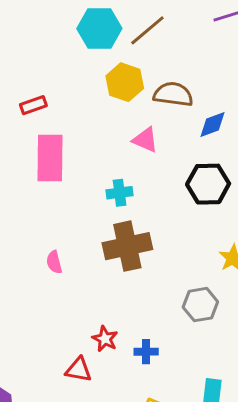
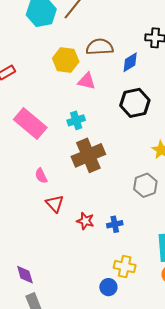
yellow hexagon: (125, 82) -> (66, 60), moved
pink rectangle: (50, 158) -> (30, 123), moved, turned -40
red triangle: (79, 370) -> (55, 204), moved, turned 48

